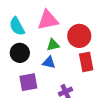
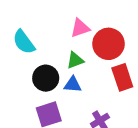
pink triangle: (48, 20) -> (80, 28), moved, size x0.7
black circle: (20, 53) -> (46, 78), moved

